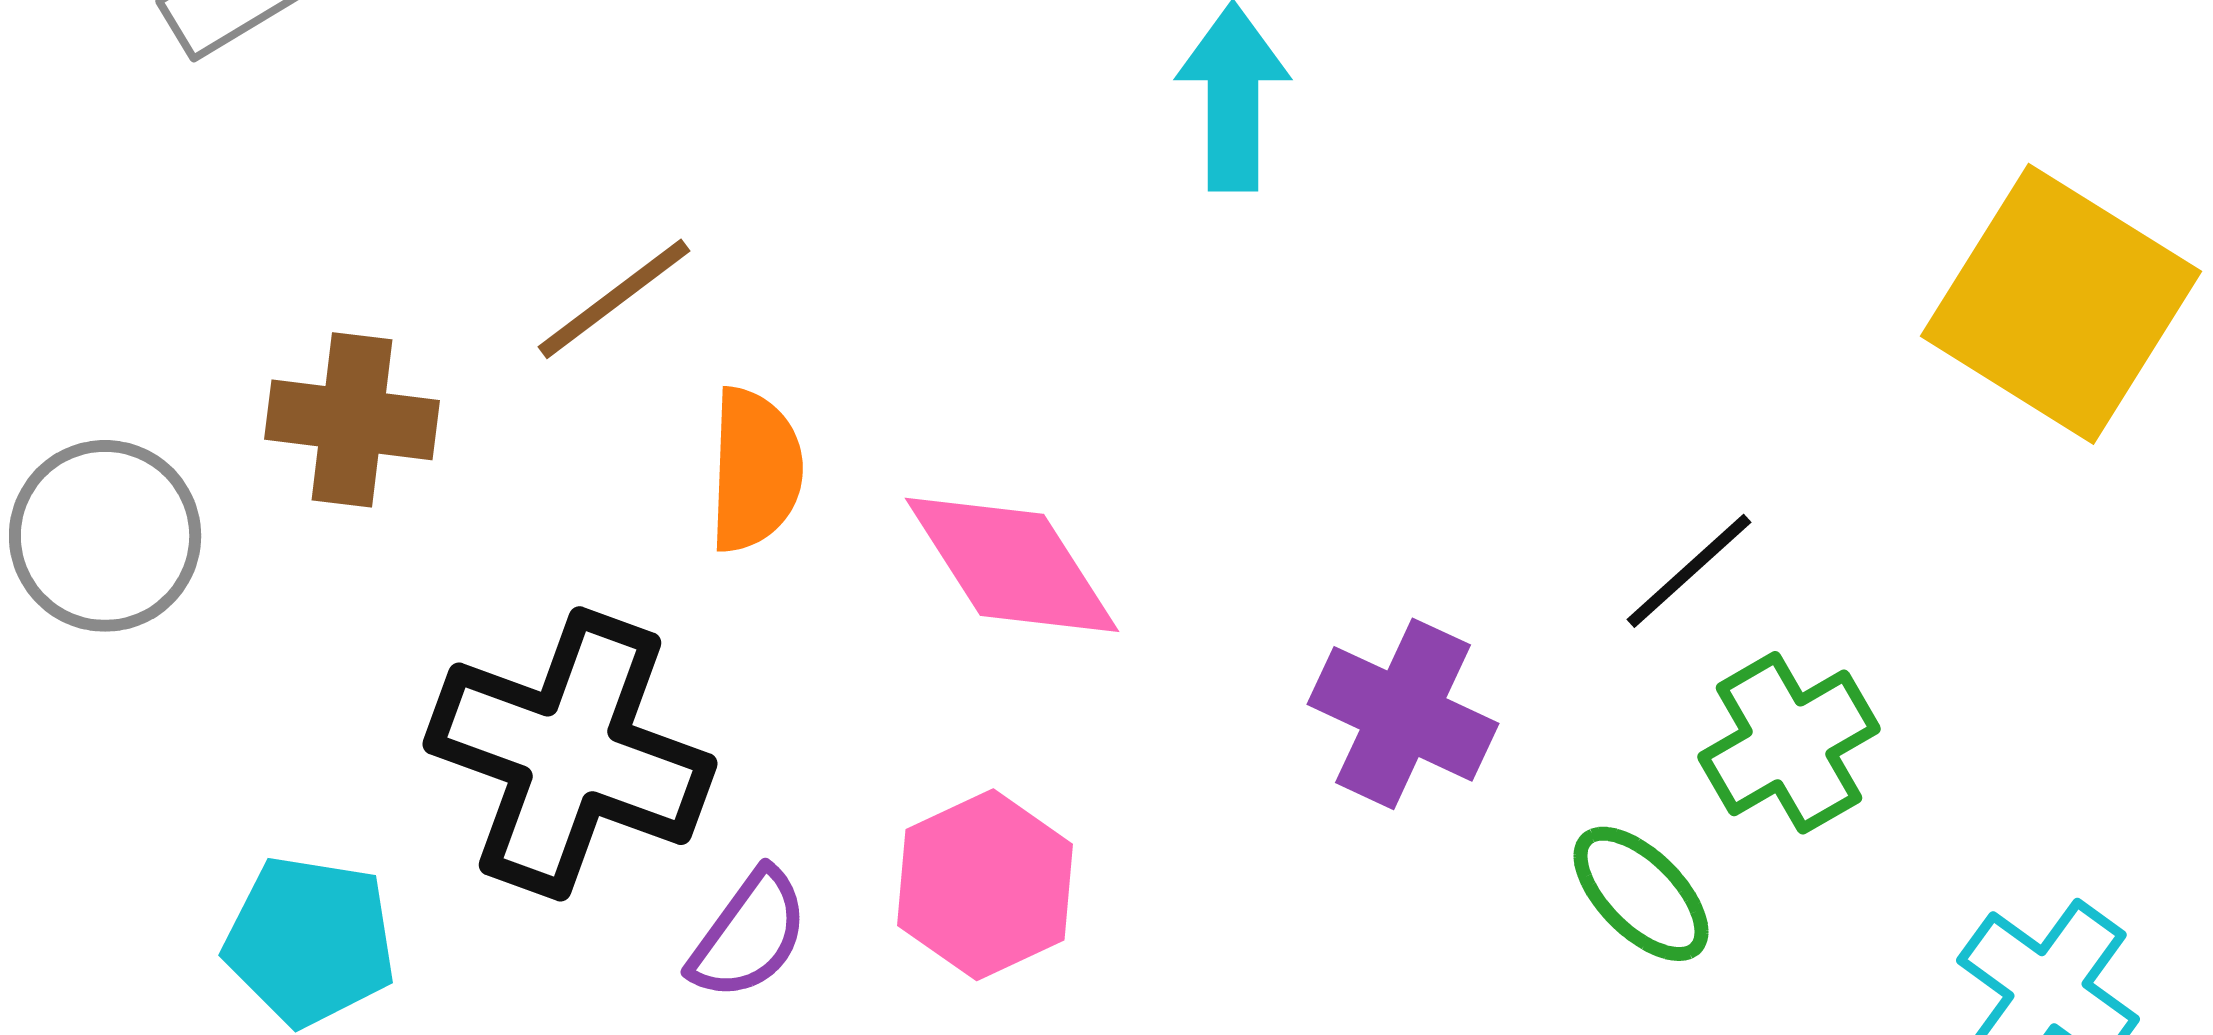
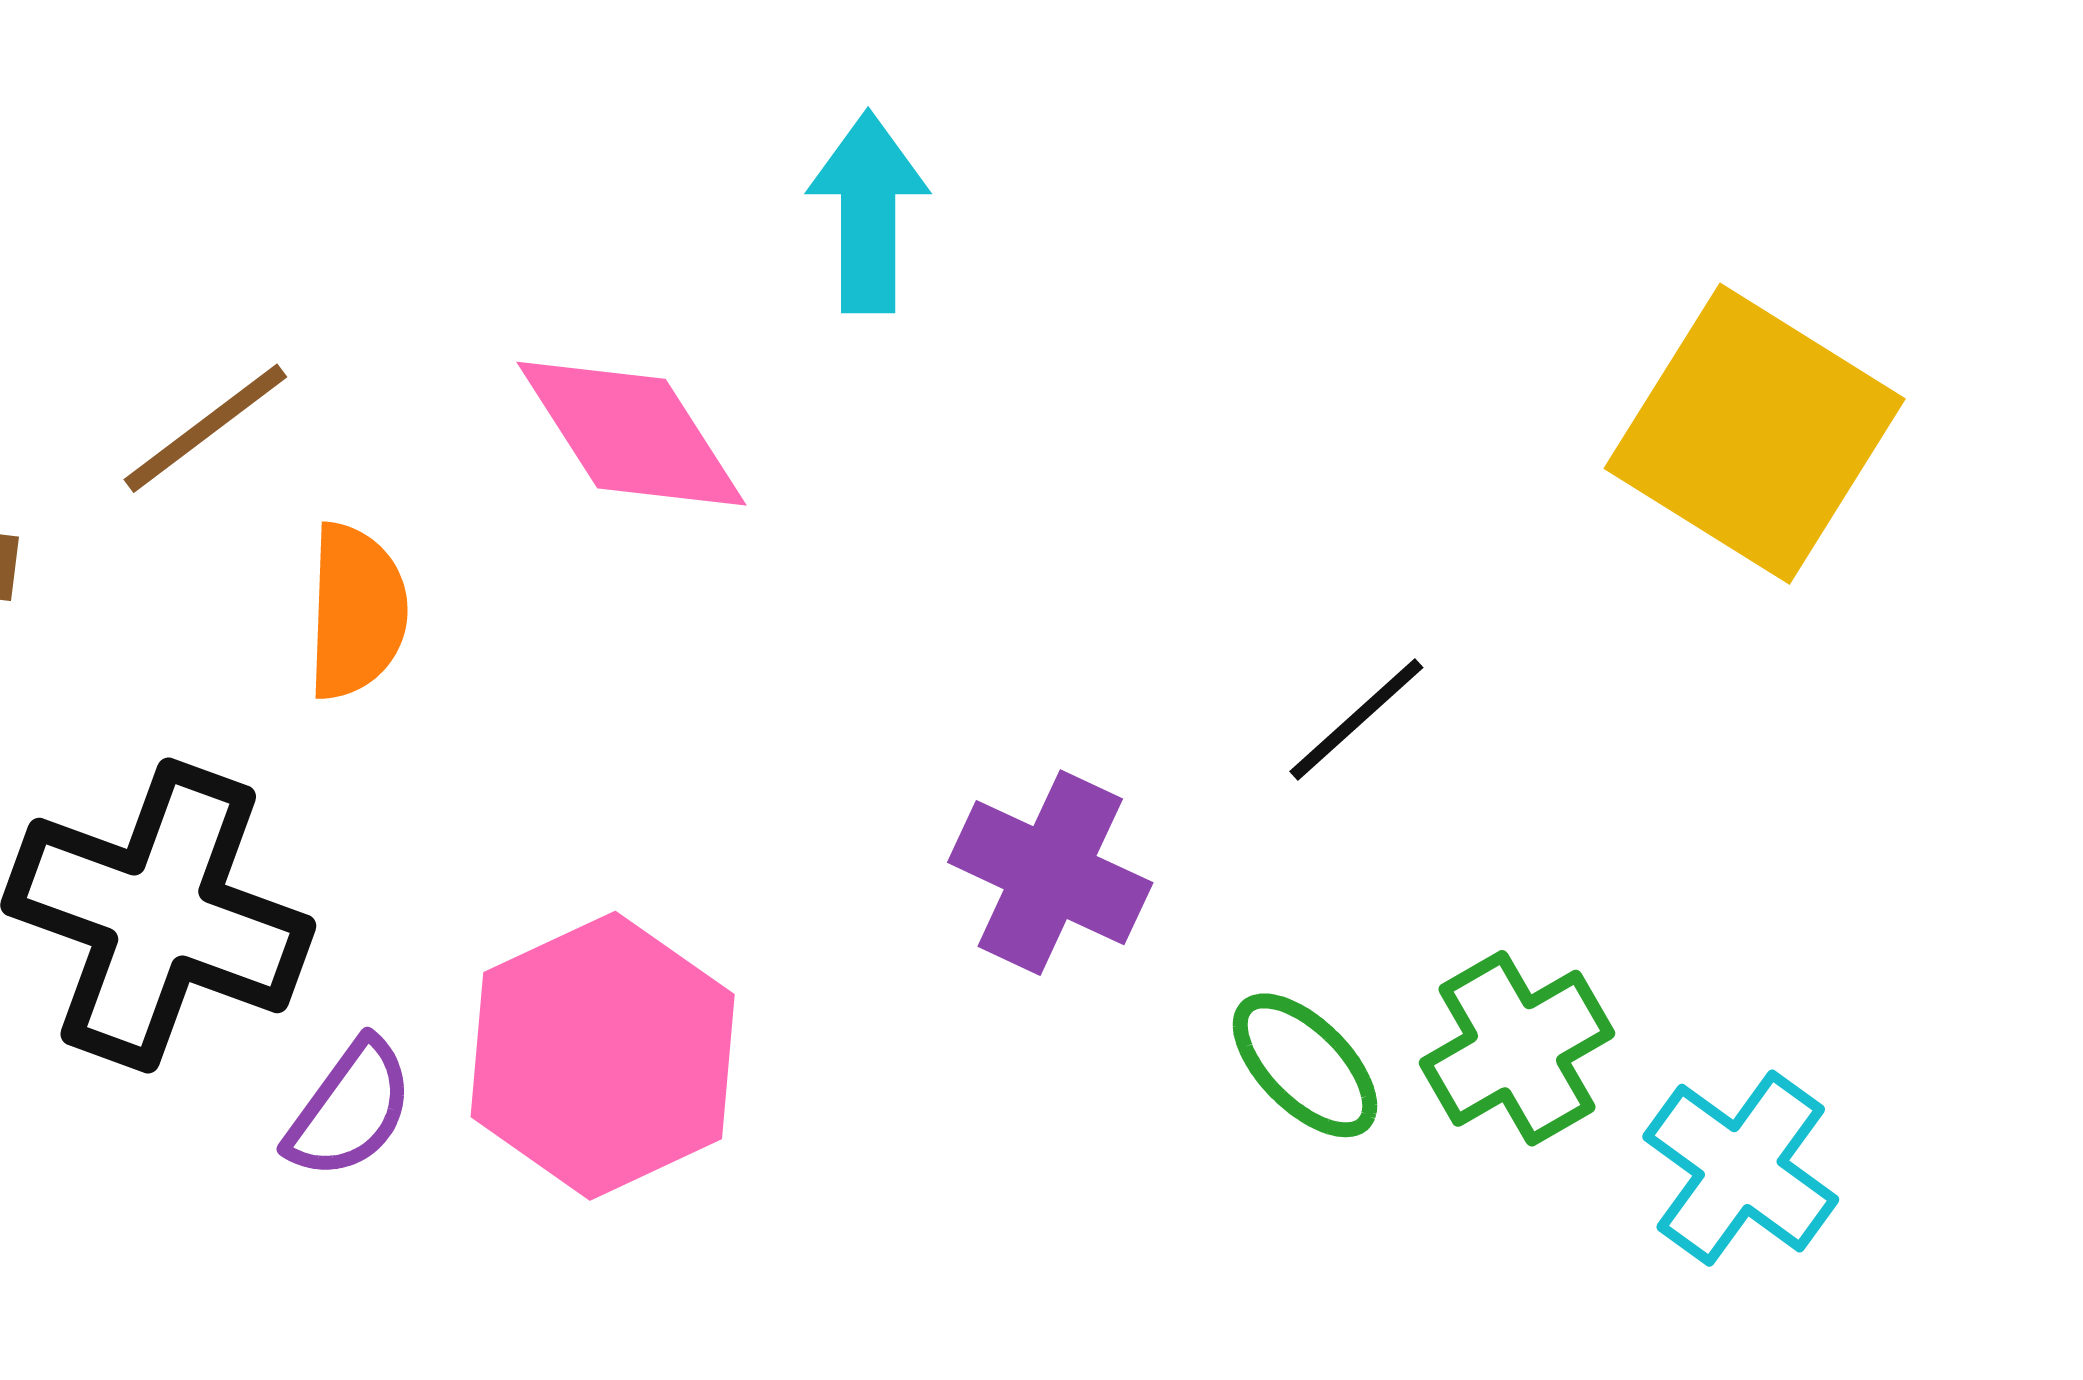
pink diamond: (1012, 565) -> (632, 434), moved
green cross: (1789, 743) -> (1517, 1048), moved
pink hexagon: (985, 885) -> (603, 1056), size x1.4

